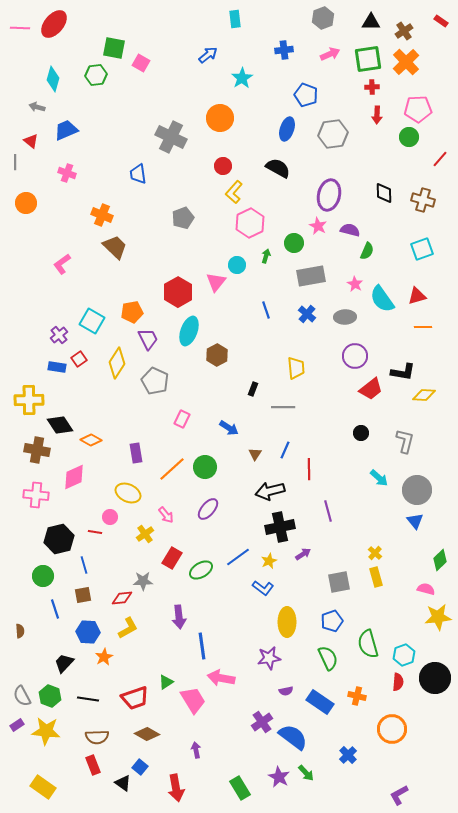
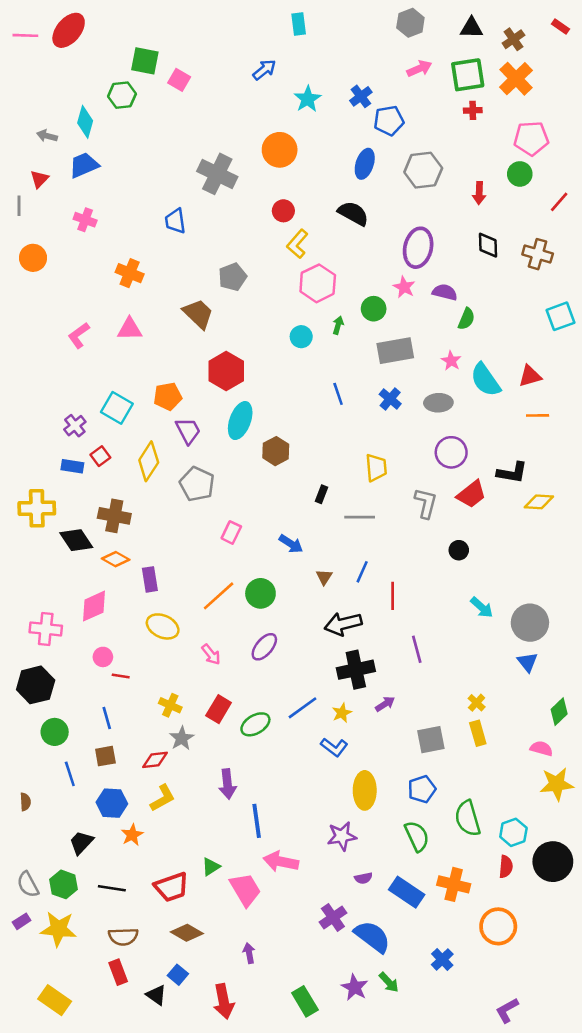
blue cross: (284, 50) -> (361, 96), moved, turned -30
cyan diamond: (53, 79) -> (85, 122), moved
blue pentagon: (306, 95) -> (389, 121), turned -30
red arrow: (377, 115) -> (479, 193), moved
red triangle: (31, 141) -> (39, 179), turned 35
brown trapezoid: (115, 247) -> (198, 314), moved
cyan square: (422, 249) -> (560, 316), moved
pink triangle: (216, 282) -> (130, 329), moved, turned 50
gray L-shape: (405, 441) -> (426, 503), moved
brown cross: (37, 450) -> (114, 516), moved
purple rectangle: (136, 453) -> (150, 579), moved
pink circle: (110, 517) -> (103, 657), moved
yellow cross: (145, 534) -> (170, 705), moved, turned -30
black hexagon: (59, 539) -> (36, 685), moved
gray star: (143, 581) -> (182, 738), turned -30
orange cross: (357, 696) -> (454, 884), size x1.4

